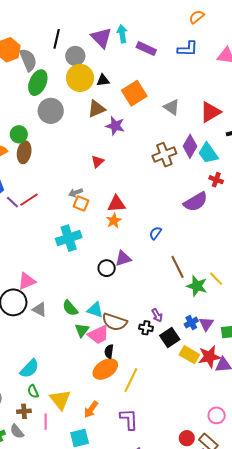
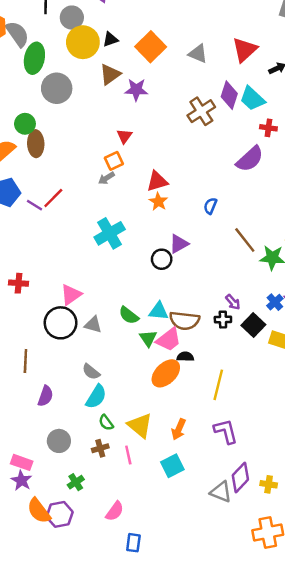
orange square: (81, 204) -> (114, 161), moved, turned -35
black semicircle: (109, 351) -> (185, 357), turned 96
orange ellipse: (105, 369) -> (166, 373), moved
gray semicircle: (17, 431) -> (91, 372), moved

